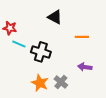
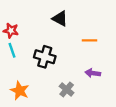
cyan line: (19, 44) -> (12, 50), moved, turned 48
orange star: (40, 83) -> (20, 91), moved

